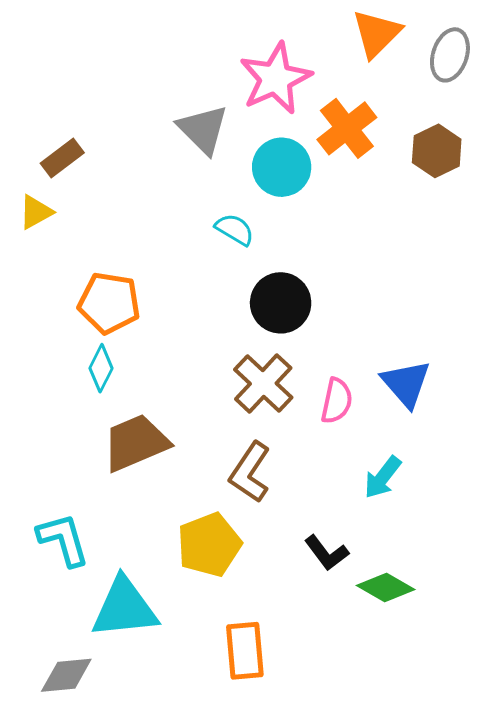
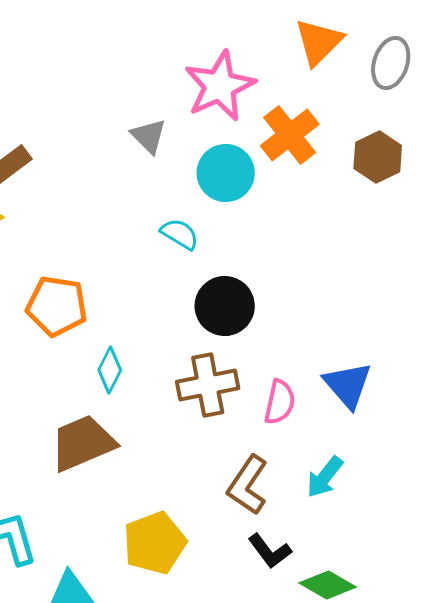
gray triangle: (203, 129) -> (149, 136), size x0.7
cyan diamond: (101, 368) -> (110, 370), moved
brown cross: (263, 383) -> (208, 385), turned 36
brown L-shape: (250, 472) -> (248, 485), moved

